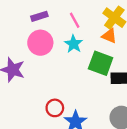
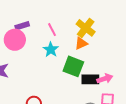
orange triangle: (109, 36) -> (81, 43), turned -48
pink circle: (40, 43) -> (15, 40), moved

